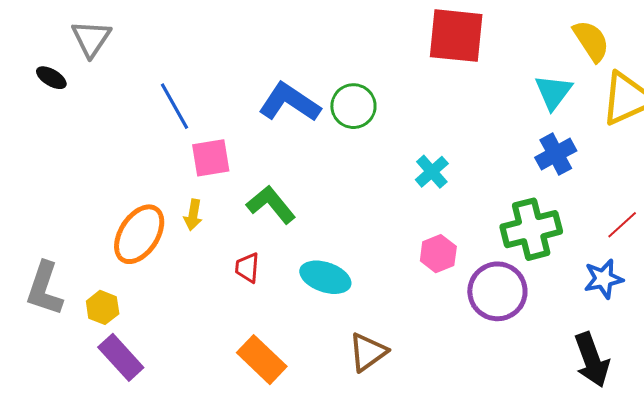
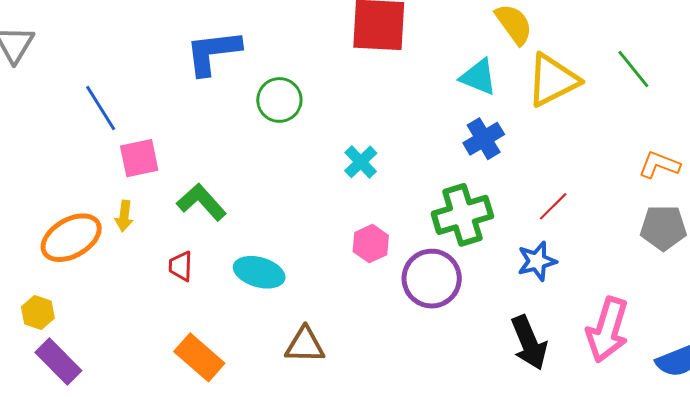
cyan triangle: (553, 92) -> (479, 77), turned -42
blue L-shape: (289, 102) -> (213, 52), moved, turned -38
orange ellipse: (139, 234) -> (71, 238), turned 30
brown triangle: (368, 352) -> (305, 345), turned 39

